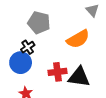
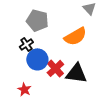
blue circle: (21, 63) -> (37, 59), moved
red cross: (57, 72) -> (55, 68), turned -36

